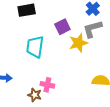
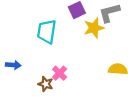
pink cross: (47, 85) -> (60, 73), turned 32

